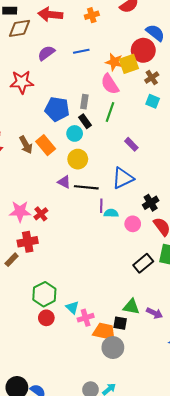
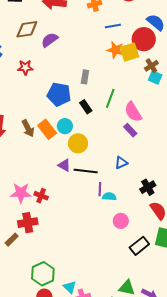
brown diamond: (19, 28) -> (27, 29), moved
blue line: (81, 51) -> (113, 26), moved
red star: (22, 82) -> (25, 67), size x0.7
pink semicircle: (110, 84) -> (133, 112), moved
cyan square: (153, 101) -> (155, 78), moved
gray rectangle: (84, 102) -> (85, 77), moved
cyan circle: (75, 133) -> (65, 126), moved
blue triangle: (123, 178) -> (121, 163), size x0.6
red cross: (41, 214) -> (41, 196), turned -32
pink circle: (133, 224) -> (121, 221), moved

